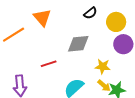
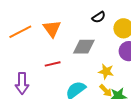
orange triangle: (42, 17) -> (52, 29), moved

